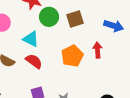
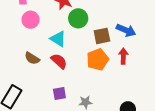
brown square: (75, 19) -> (102, 36), moved
blue arrow: (114, 26) -> (126, 30), moved

